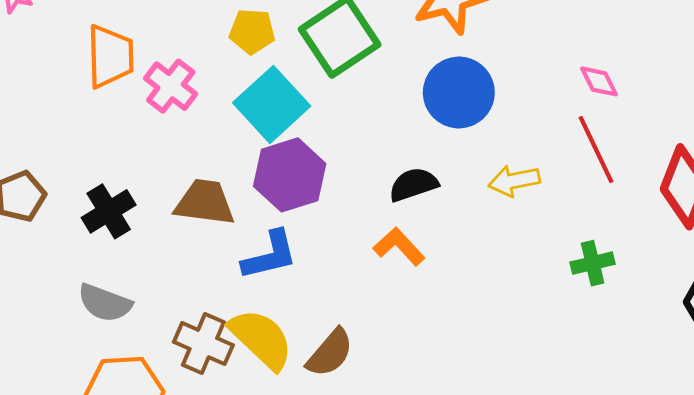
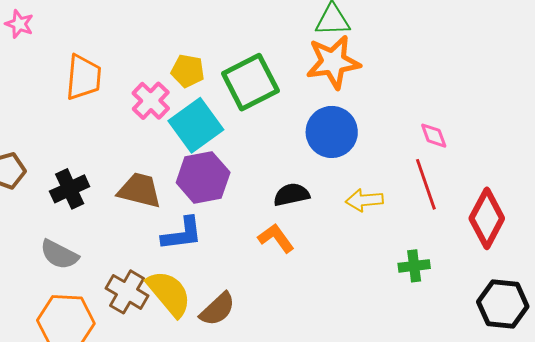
pink cross: (171, 86) -> (151, 101), moved

